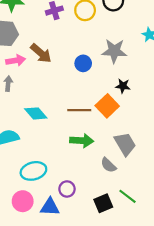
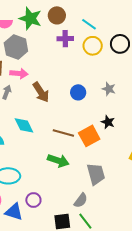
gray star: (114, 51) -> (109, 89), size x0.6
brown arrow: (41, 53) -> (41, 92), moved
gray semicircle: (108, 165) -> (81, 200), moved, turned -112

